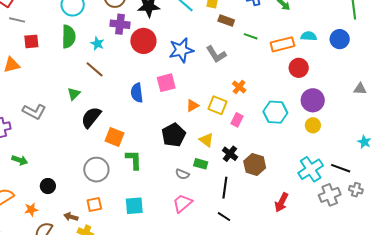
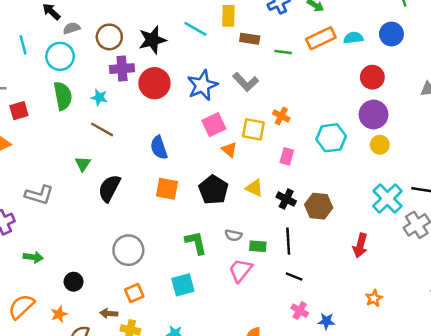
orange rectangle: (282, 44) -> (321, 38), moved
red circle: (299, 68) -> (372, 77), moved
pink square: (166, 83) -> (214, 125), moved
yellow square: (217, 105) -> (253, 129), moved
orange triangle: (192, 106) -> (229, 150), turned -40
orange square: (114, 137) -> (167, 189), moved
green L-shape: (134, 160) -> (196, 243), moved
green rectangle: (201, 164) -> (258, 246), moved

